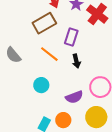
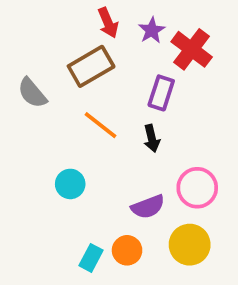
purple rectangle: (71, 37) -> (161, 93), moved
gray semicircle: (13, 55) -> (32, 93), moved
cyan circle: (41, 85) -> (70, 184), moved

